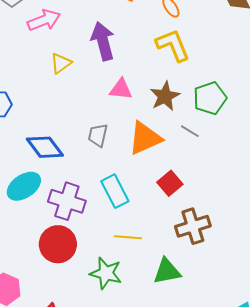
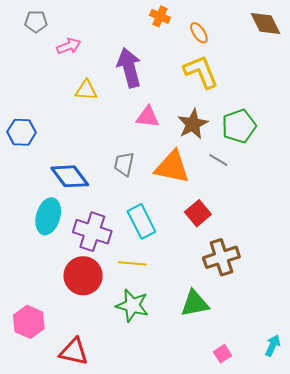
pink arrow: (44, 20) -> (69, 46), size x0.7
yellow triangle: (61, 63) -> (86, 90), turned 40
orange triangle: (145, 138) -> (172, 167), turned 36
cyan ellipse: (24, 186) -> (48, 216), turned -40
yellow line: (128, 237) -> (132, 263), moved

